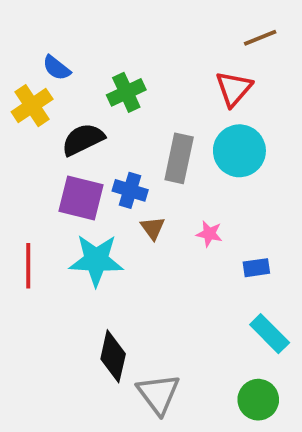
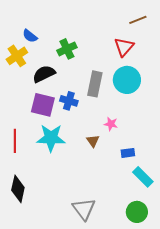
brown triangle: (153, 228) -> (93, 141), moved
blue rectangle: (256, 268) -> (128, 153), moved
black diamond: (113, 356) -> (18, 189), moved

